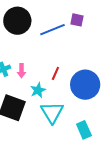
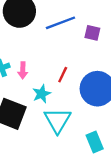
purple square: (77, 20) -> (92, 33), moved

